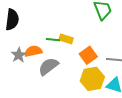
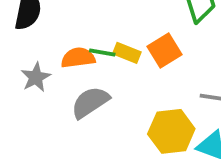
orange semicircle: (33, 51) -> (78, 58), moved
orange square: (88, 55) -> (165, 51), moved

